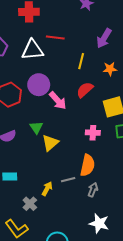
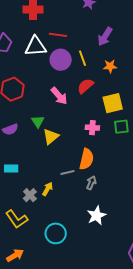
yellow line: (81, 61) -> (82, 58), turned -35
purple circle: (39, 85) -> (61, 60), moved
yellow arrow: (47, 189) -> (48, 189), moved
white star: (99, 223) -> (97, 216), turned 30

